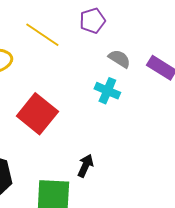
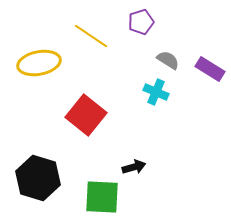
black arrow: (85, 166) -> (134, 167), turned 50

